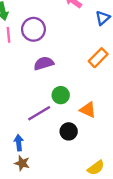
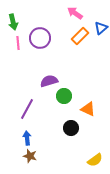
orange rectangle: (98, 58) -> (80, 36), moved
purple semicircle: (44, 63) -> (49, 81), moved
purple line: (39, 113) -> (27, 109), moved, turned -30

